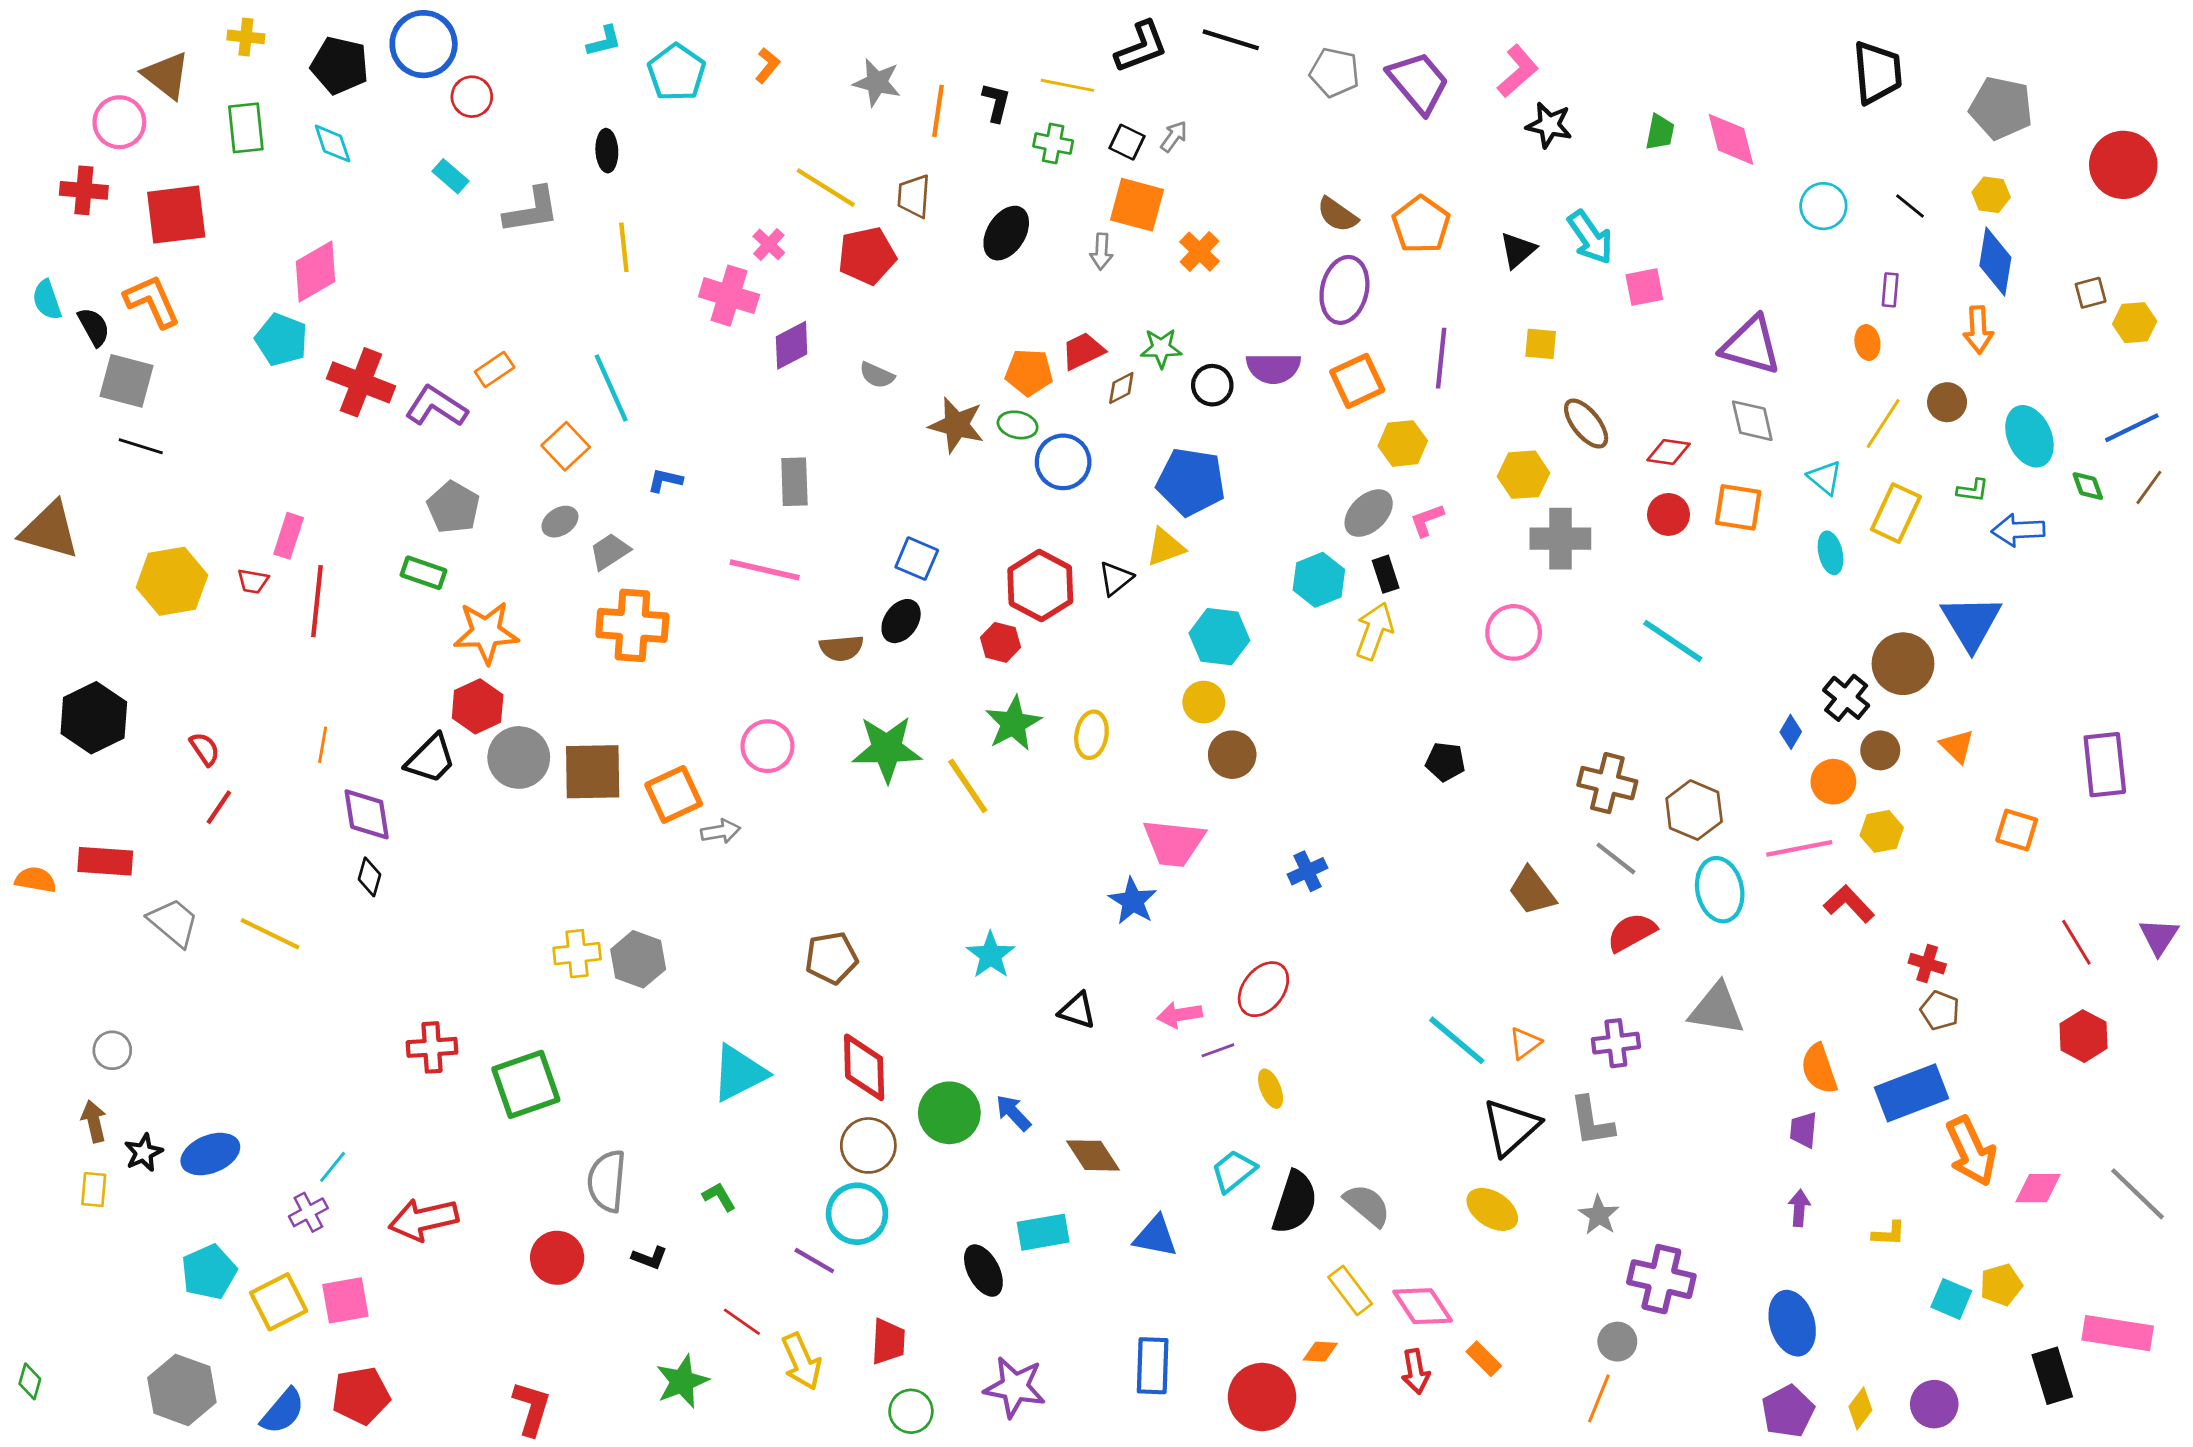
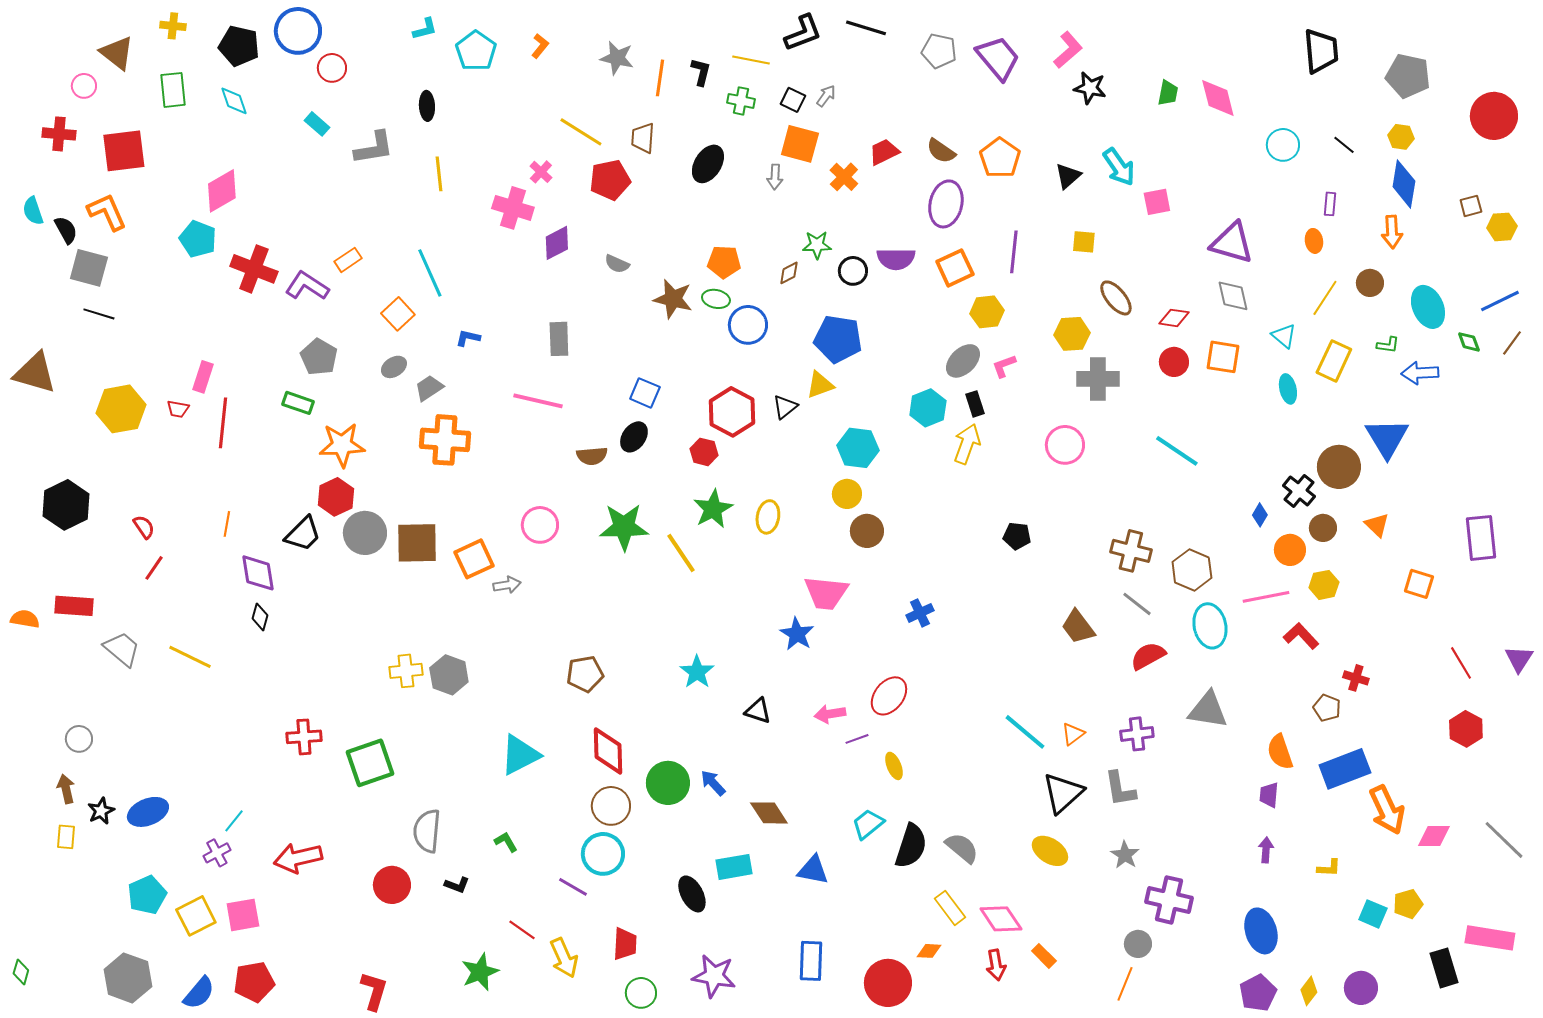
pink circle: (119, 122) -> (84, 86), size x0.7
red trapezoid: (1083, 351) -> (884, 152), moved
brown pentagon: (1940, 1010) -> (1327, 708), moved

